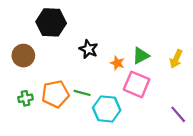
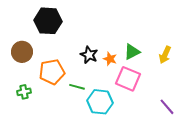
black star: (88, 49) -> (89, 55), moved
orange pentagon: (55, 94) -> (52, 72), moved

